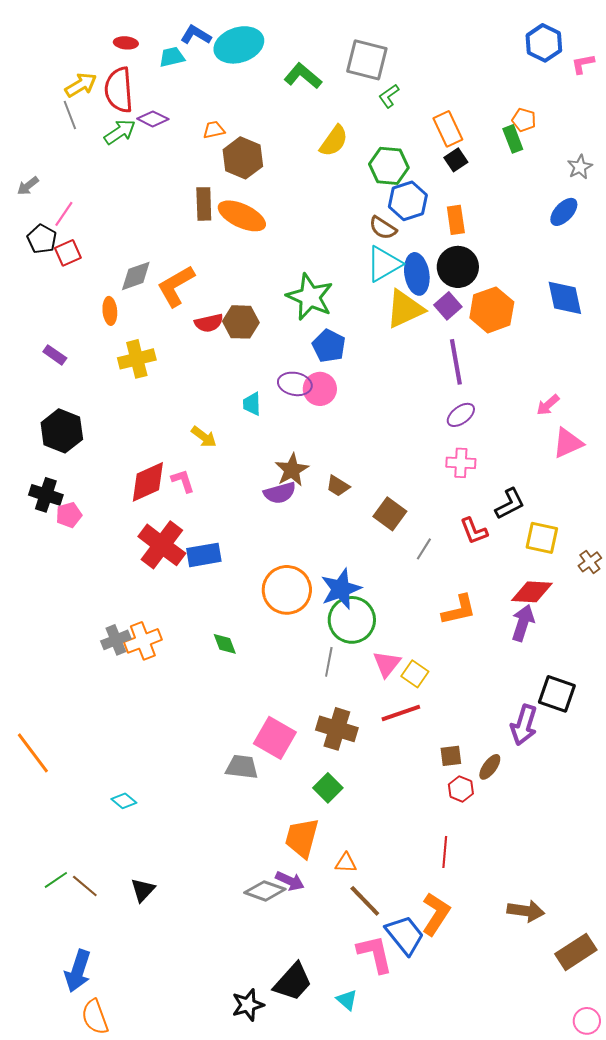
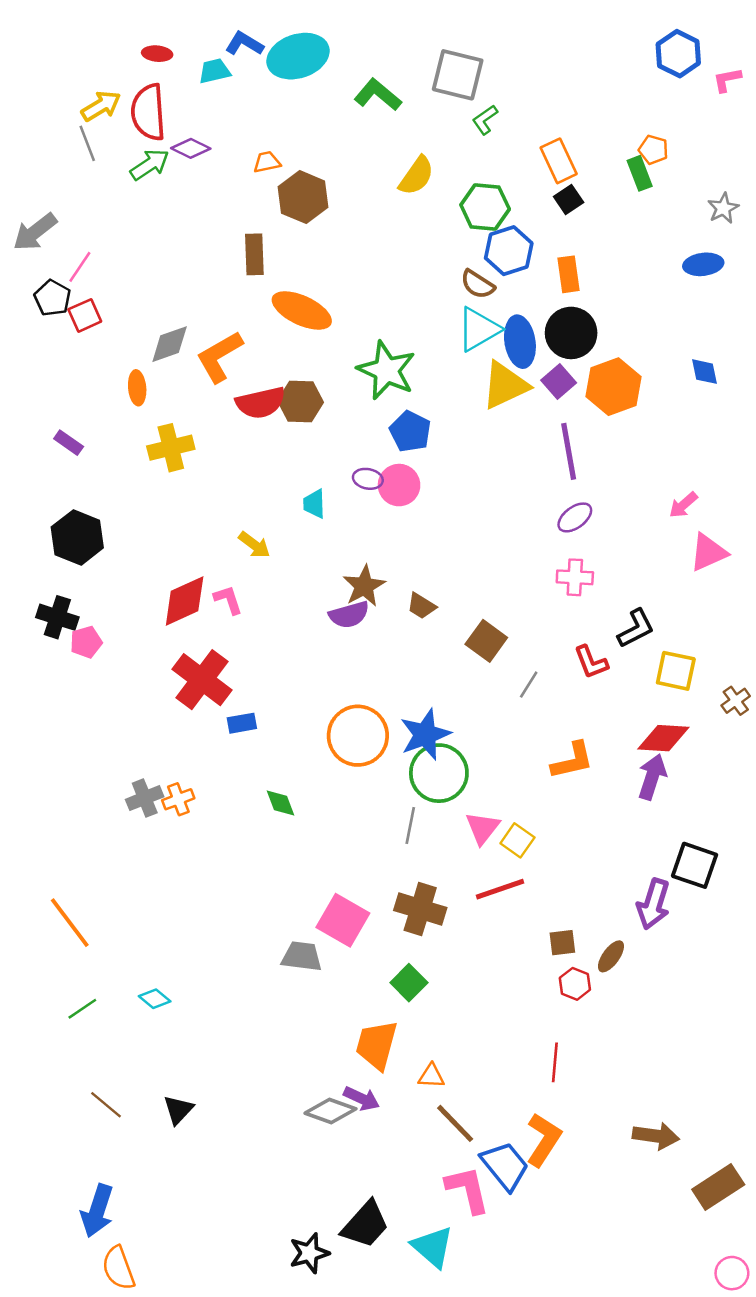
gray arrow: (28, 186) -> (35, 232), size x1.6
blue ellipse: (564, 212) -> (703, 264), turned 40
orange ellipse: (242, 216) -> (302, 310), moved
blue diamond: (565, 298) -> (705, 372), size x0.6
red semicircle: (209, 323) -> (261, 403), size x1.4
purple ellipse: (295, 384) -> (368, 479), size x0.7
blue rectangle: (204, 555) -> (242, 723), moved, size x0.7
orange cross: (143, 641) -> (178, 799), size x0.7
orange line: (33, 753) -> (70, 923), moved
green line: (56, 880) -> (82, 1009), moved
cyan triangle: (347, 1000) -> (433, 1247), size x1.6

